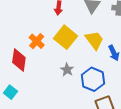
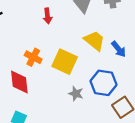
yellow square: (66, 37) -> (65, 62), moved
gray star: (67, 70) -> (76, 94), moved

